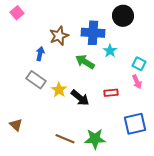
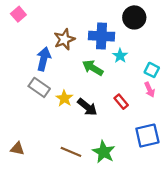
blue arrow: (40, 54) -> (44, 59), size x1.5
red rectangle: (111, 93) -> (121, 102), turned 56
brown triangle: (16, 125) -> (17, 149), moved, turned -32
green star: (95, 139) -> (104, 152), turned 30

